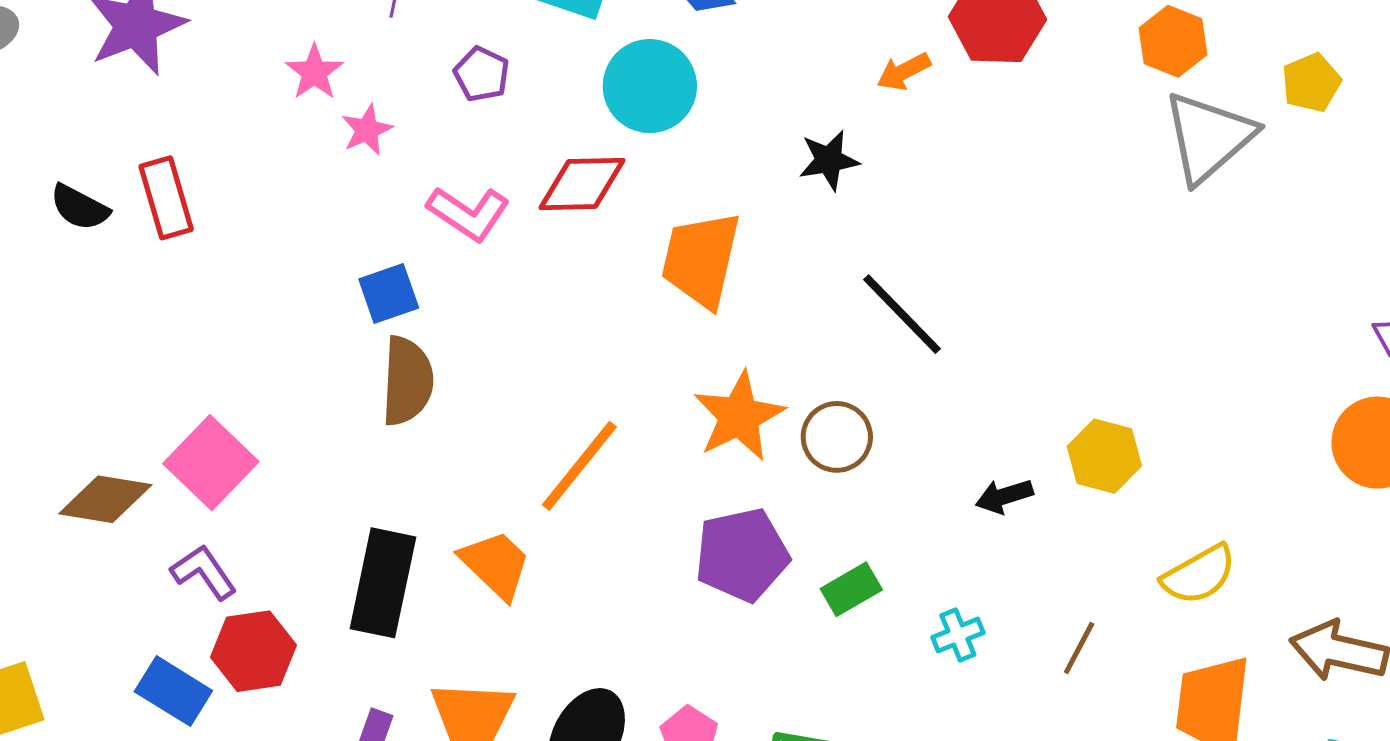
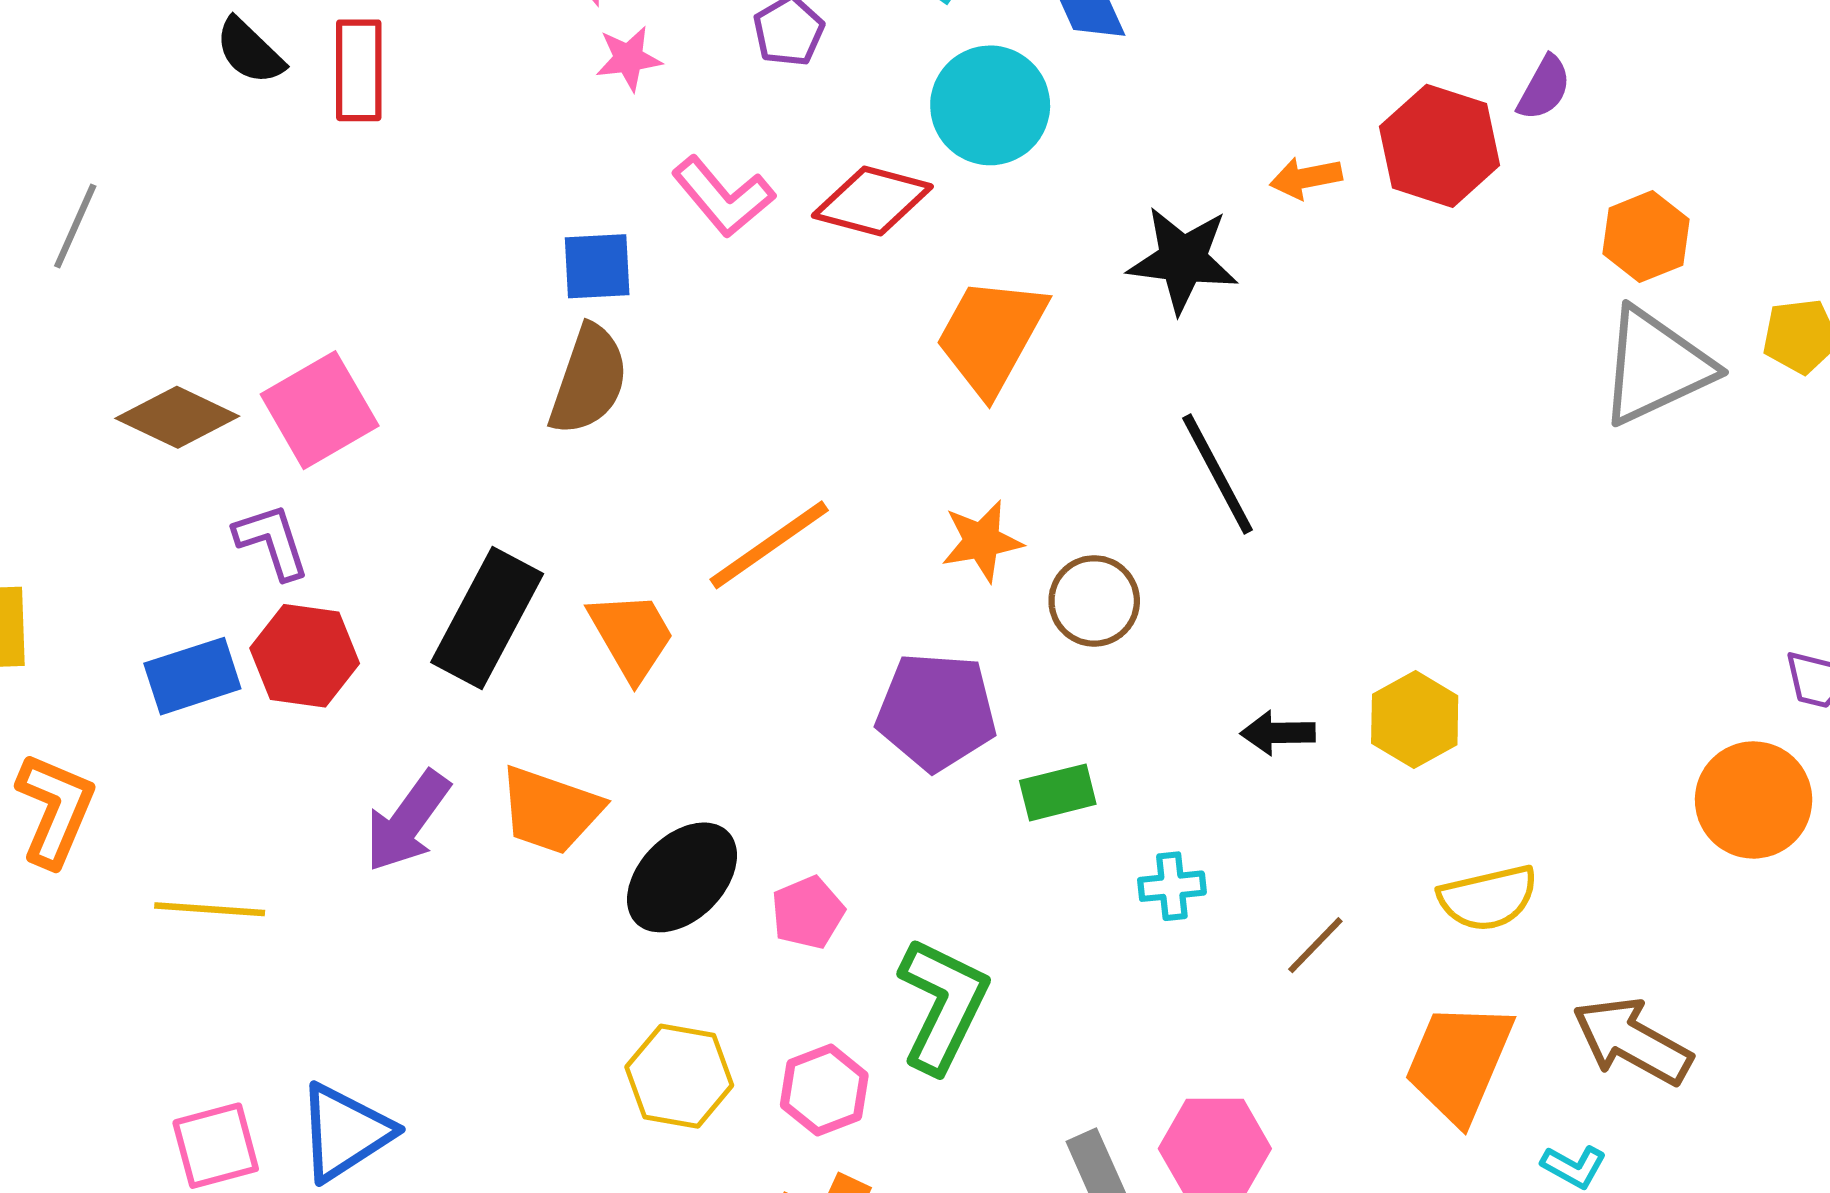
black star: (829, 160) -> (1183, 260), size x1.4
orange star: (739, 416) -> (982, 541), size x0.7
blue rectangle: (173, 691) -> (192, 676), turned -66

